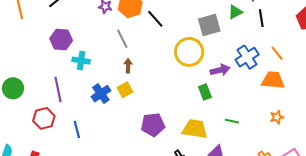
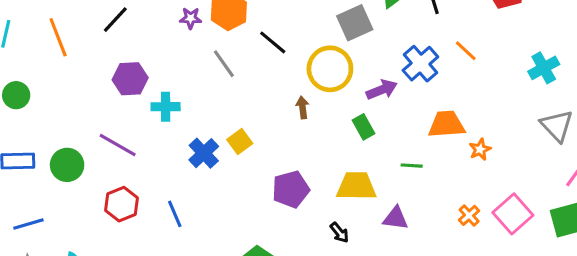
black line: (155, 19) -> (273, 42), moved
brown arrow: (128, 66) -> (303, 107), moved
orange trapezoid: (273, 80) -> (446, 124), moved
purple line: (58, 89) -> (118, 145), moved, turned -40

